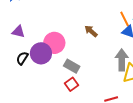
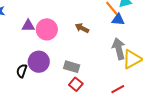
purple triangle: (18, 32) -> (28, 26), moved
pink circle: (54, 43) -> (47, 29), moved

